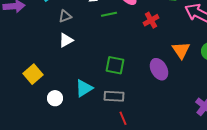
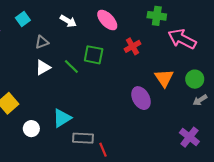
green line: (109, 14) -> (71, 66), moved, turned 56
green square: (115, 65) -> (94, 55), moved
gray rectangle: (114, 96) -> (83, 138), moved

